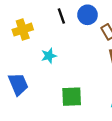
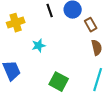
green square: (72, 97) -> (59, 82), turned 30

